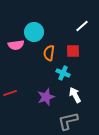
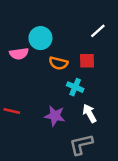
orange semicircle: (49, 53) -> (58, 63), turned -84
red line: (10, 93) -> (12, 111), turned 32
purple star: (46, 97) -> (55, 116), turned 30

